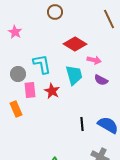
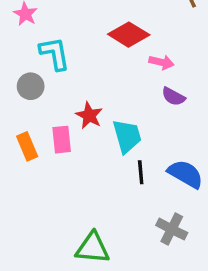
cyan L-shape: (42, 64) -> (55, 54), moved
cyan trapezoid: (74, 75) -> (127, 136), moved
pink rectangle: (30, 90) -> (62, 140), moved

